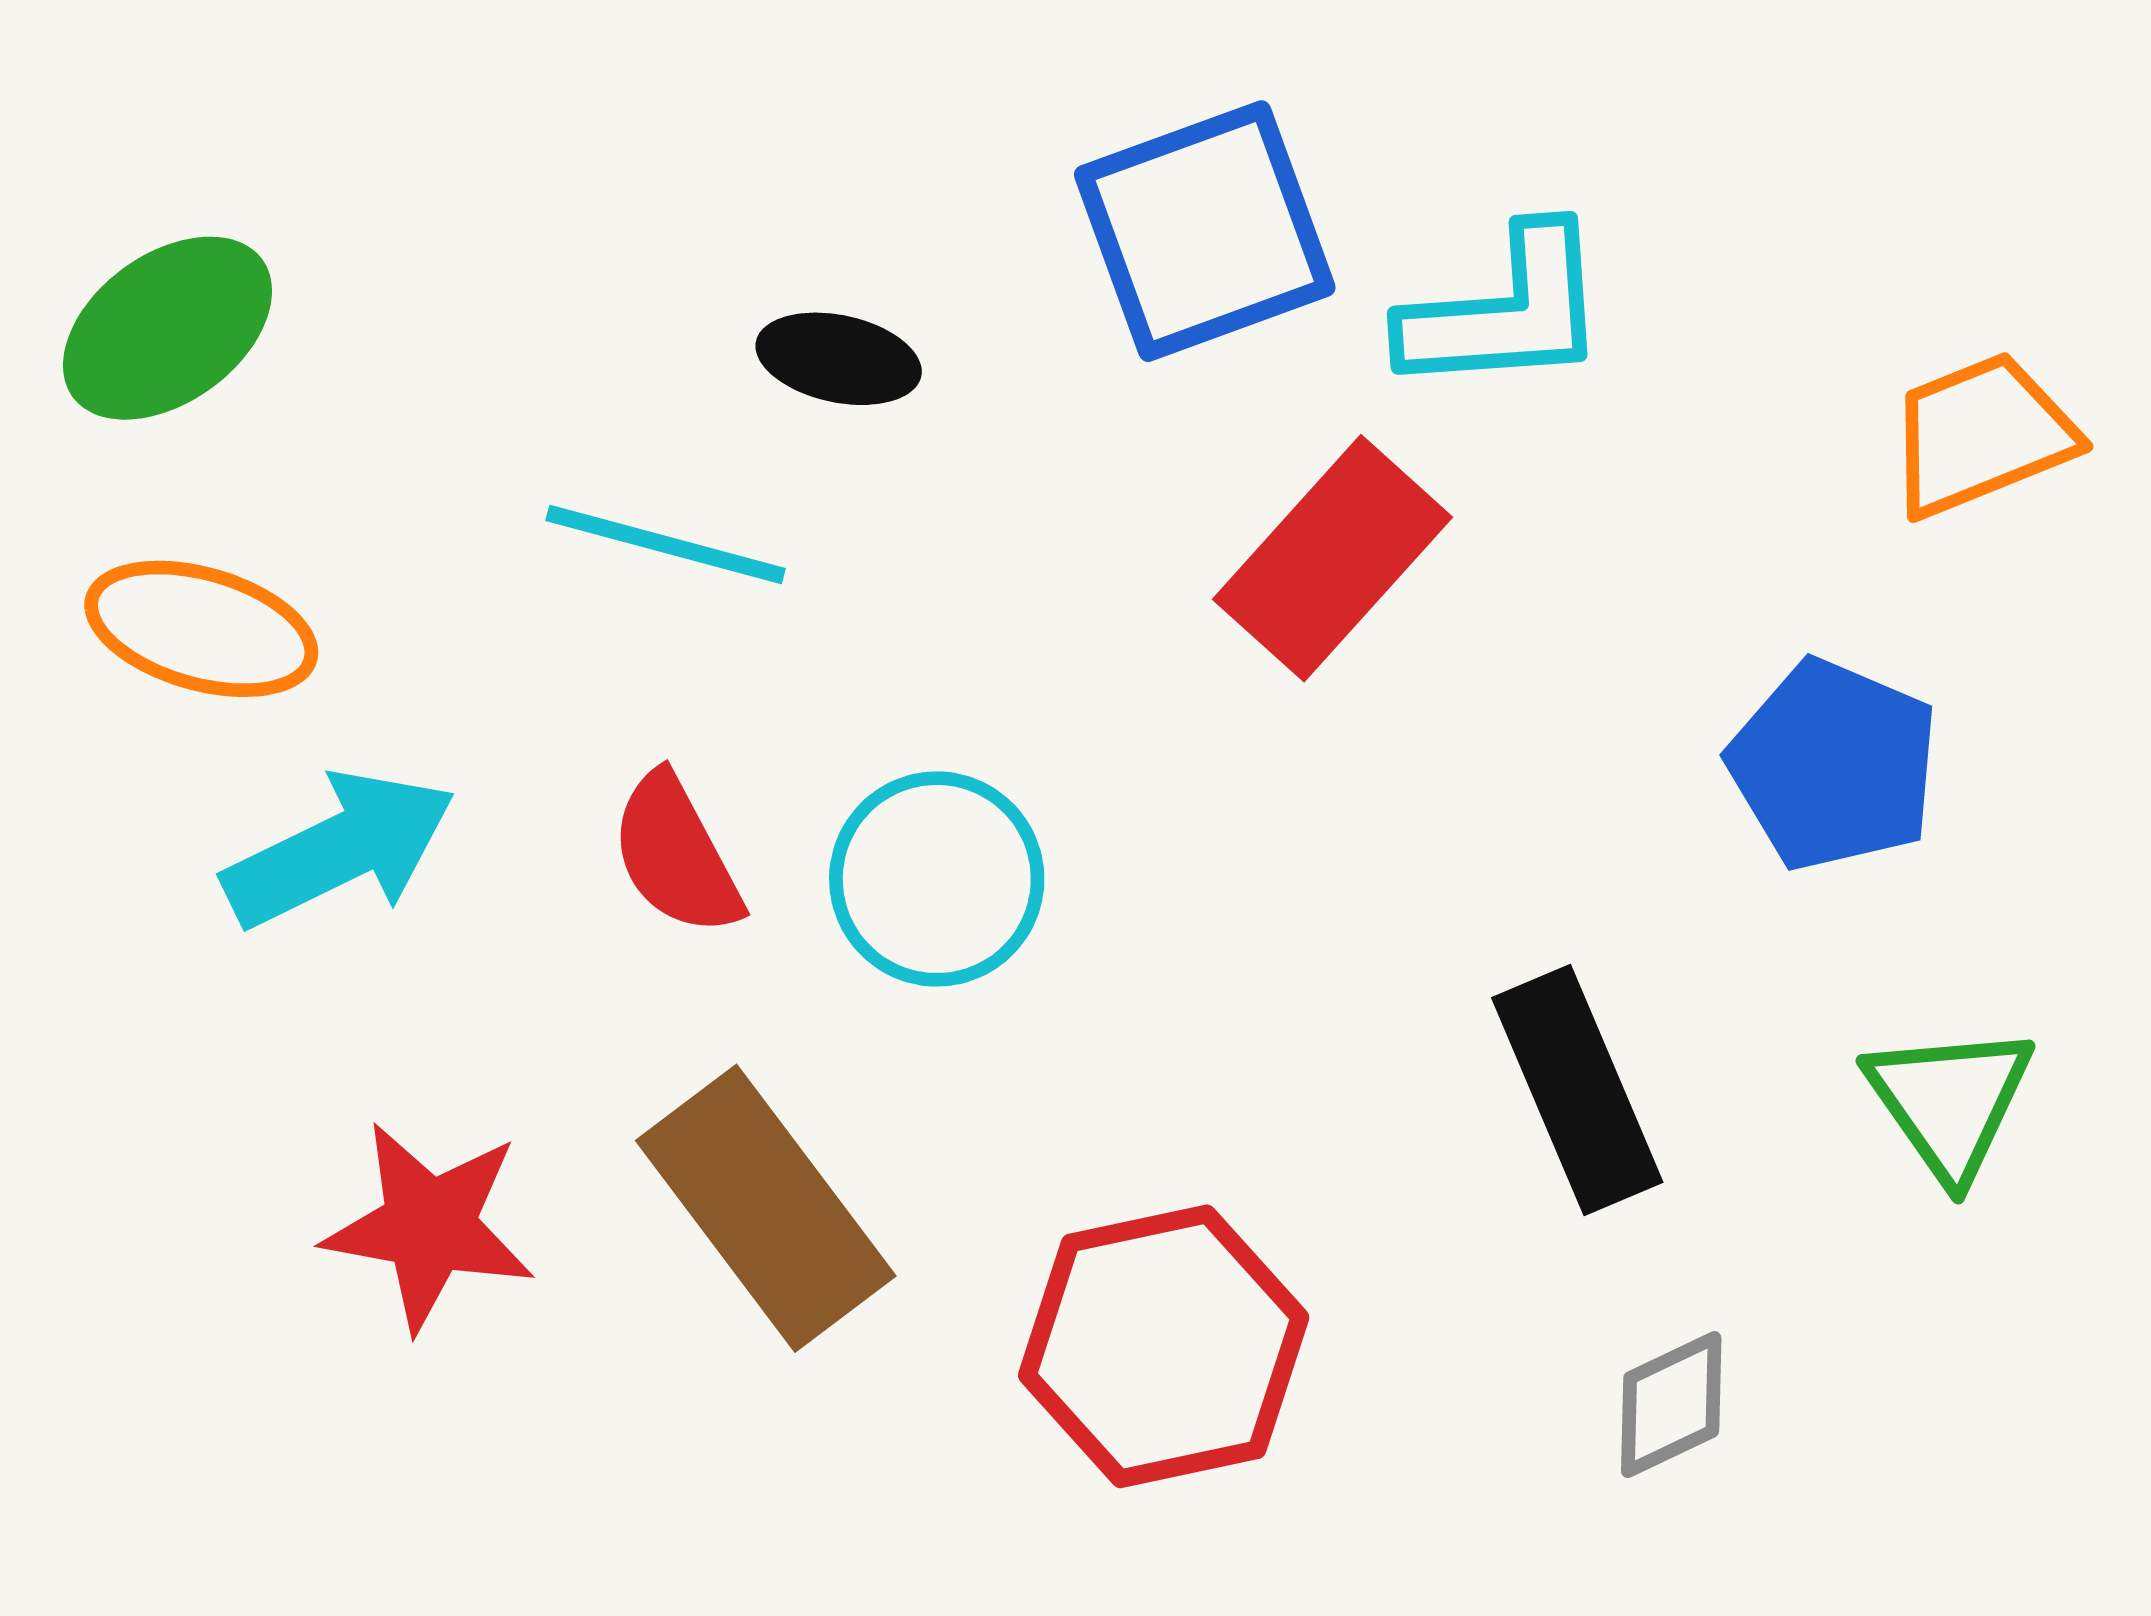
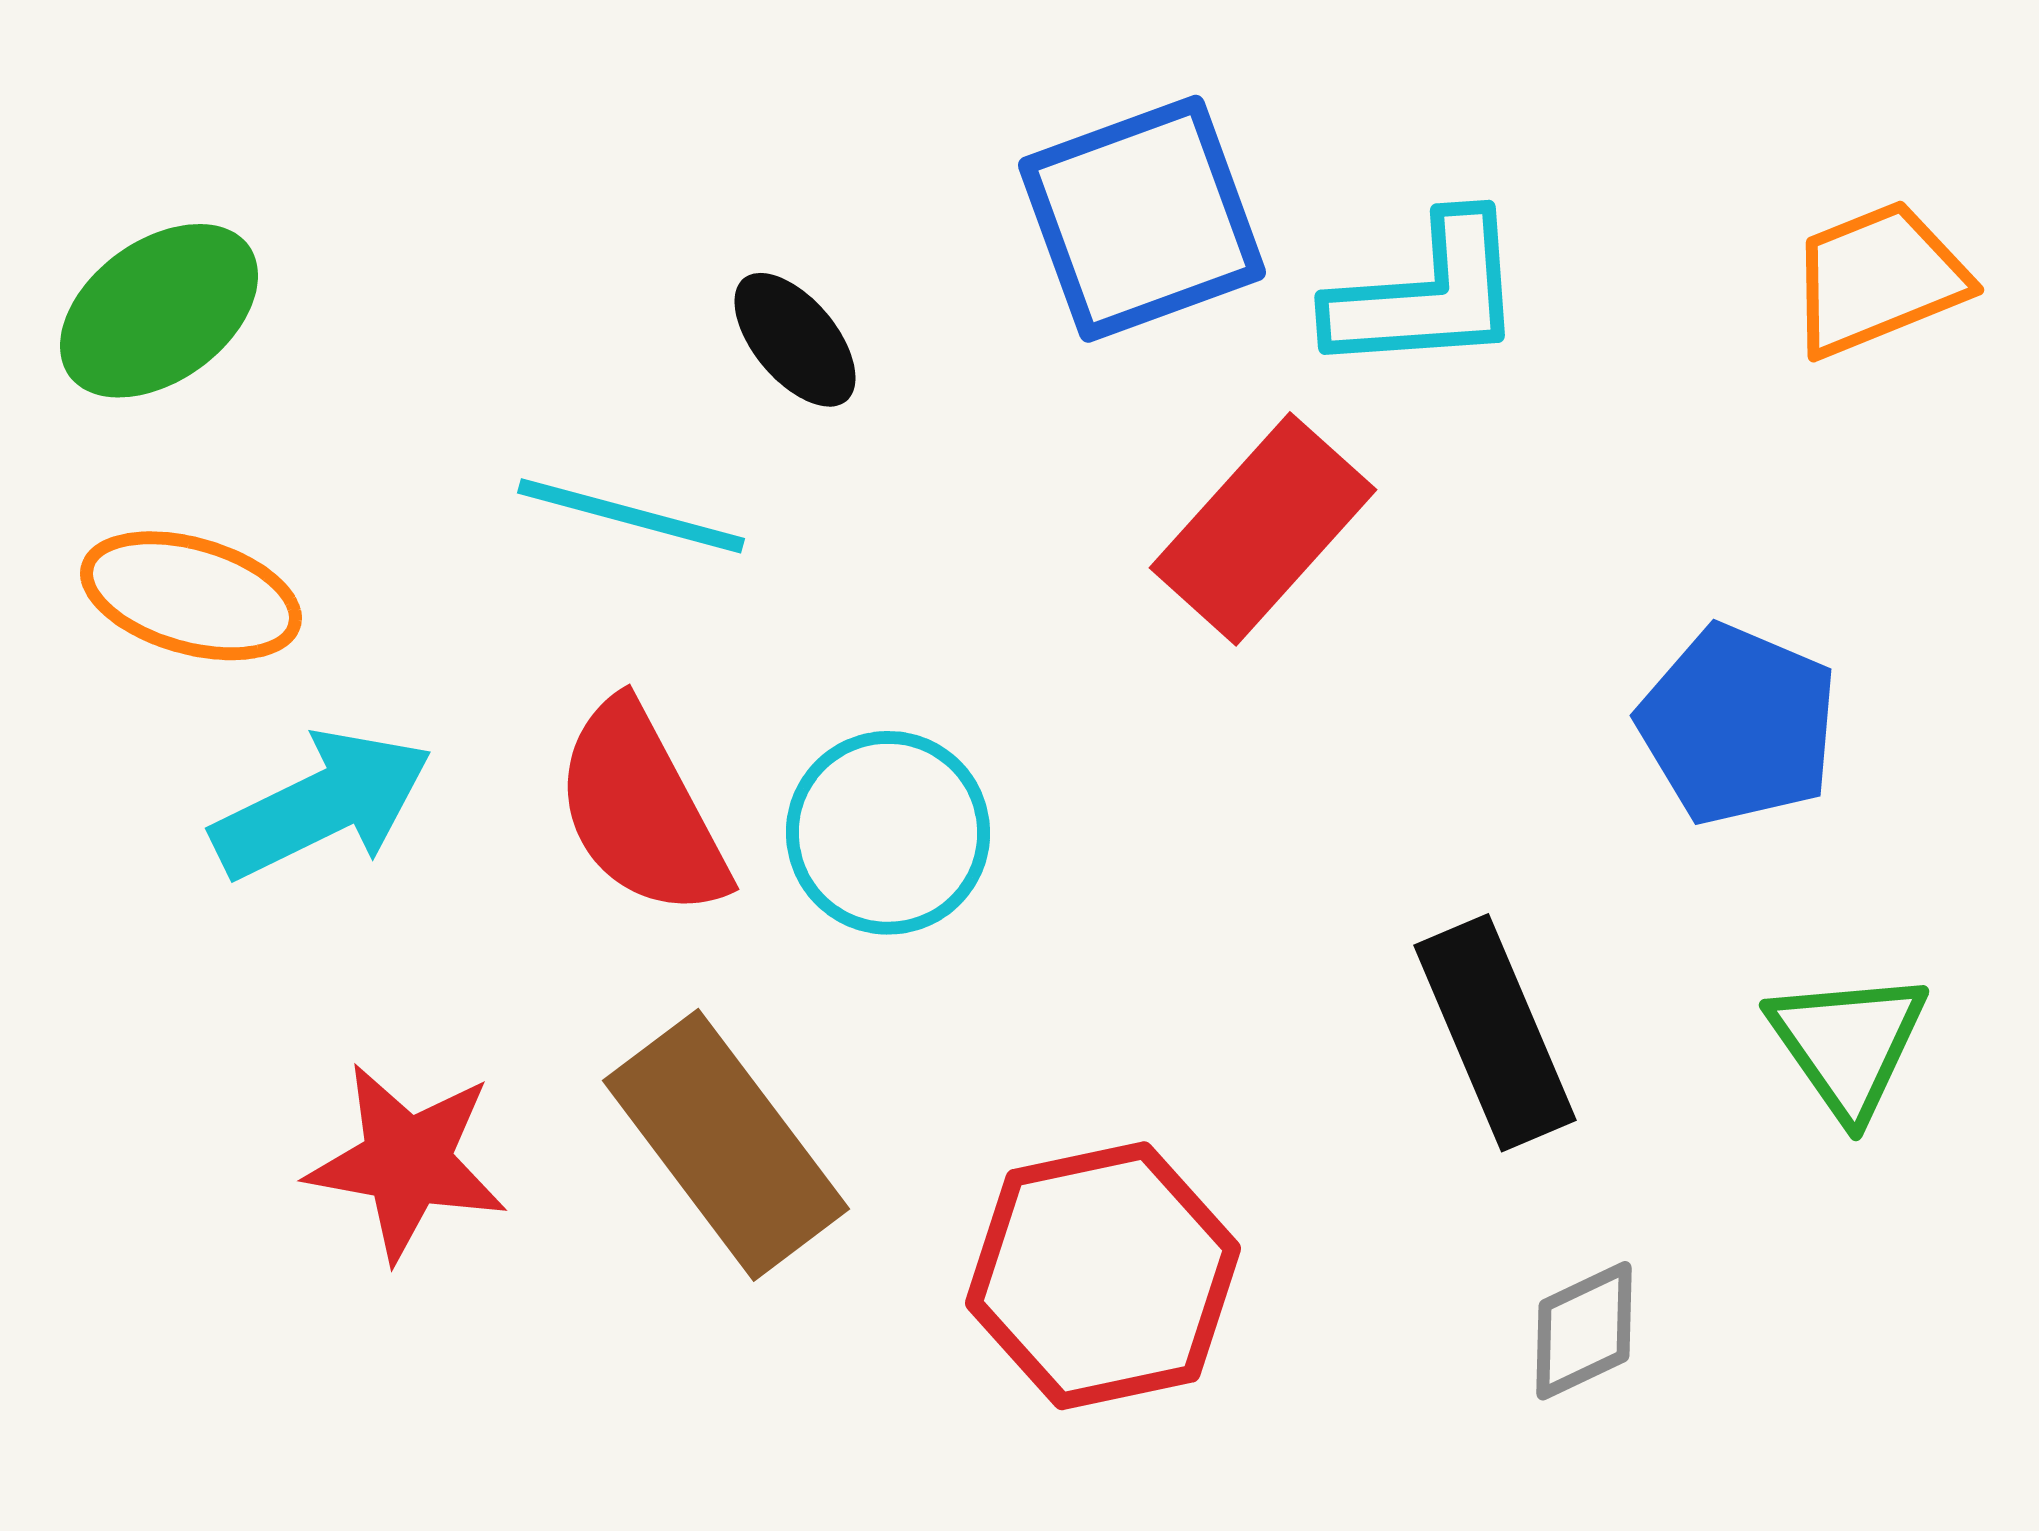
black ellipse: (839, 359) -> (795, 340), turned 38
orange trapezoid: (1981, 435) -> (1878, 279), moved
red semicircle: (676, 855) -> (641, 810), size x1.4

